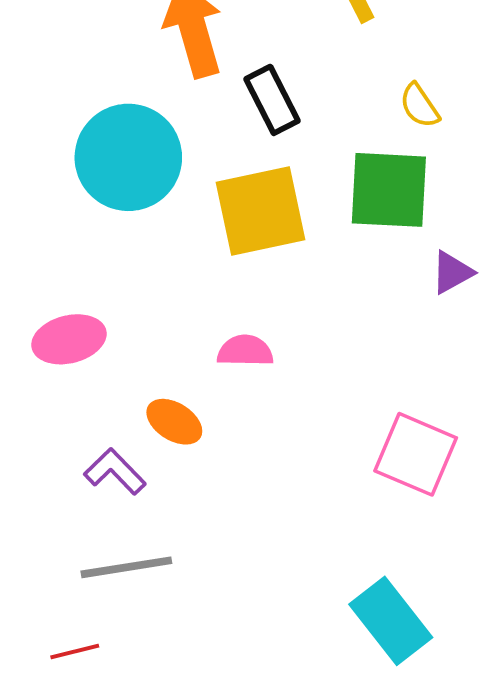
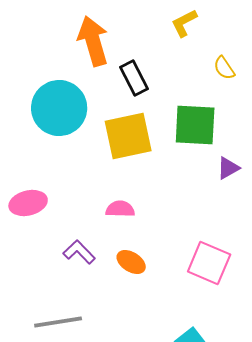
yellow semicircle: (419, 106) -> (224, 68), moved
orange ellipse: (174, 422) -> (131, 262), moved
purple L-shape: (115, 472) -> (79, 252), moved

